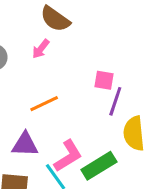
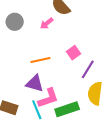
pink square: (104, 80) -> (74, 53), moved, turned 32
purple triangle: (25, 144) -> (35, 83), moved

